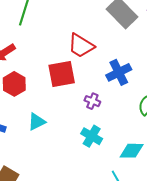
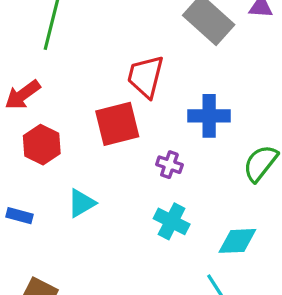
red trapezoid: (81, 46) -> (146, 76), turned 76
blue cross: (119, 72) -> (209, 116), turned 30

